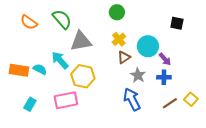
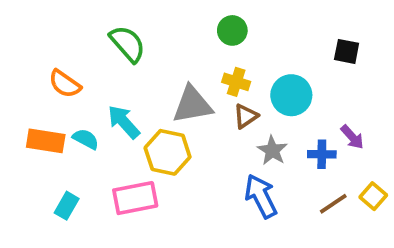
orange semicircle: (29, 22) -> (65, 84), moved
yellow cross: (119, 39) -> (236, 82), turned -32
gray triangle: (81, 41) -> (192, 105), moved
purple arrow: (165, 59) -> (352, 137), moved

